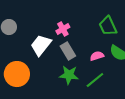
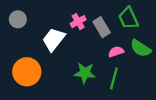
gray rectangle: (68, 51) -> (102, 27), moved
green line: (95, 80) -> (114, 78), turned -36

